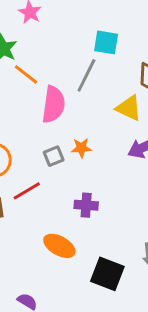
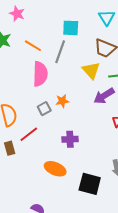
orange line: (26, 74) -> (33, 46), moved
yellow triangle: (129, 108) -> (91, 70), turned 30

